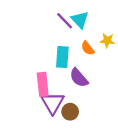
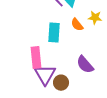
purple semicircle: (79, 78) -> (85, 65), moved

